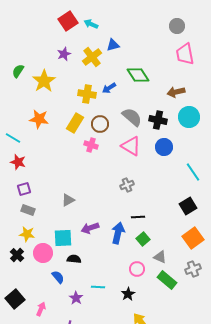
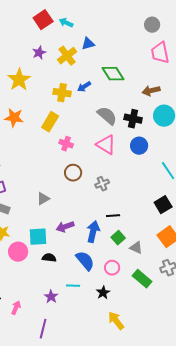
brown circle: (100, 124) -> (73, 173), moved
gray triangle: (160, 257) -> (136, 248), moved
blue semicircle: (58, 277) -> (85, 261), moved, size x1.5

